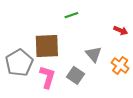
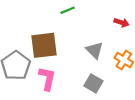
gray square: (76, 75) -> (93, 83), moved

